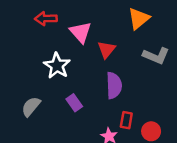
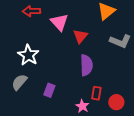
white star: (57, 66) -> (28, 55), moved
purple rectangle: (74, 103) -> (49, 90), moved, turned 56

